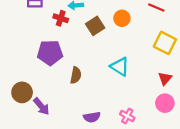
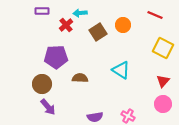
red cross: (61, 18) -> (66, 25), turned 32
brown semicircle: (76, 75) -> (80, 78), turned -98
brown circle: (22, 92) -> (42, 84), moved

